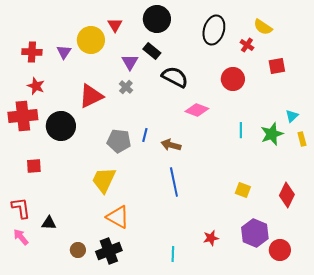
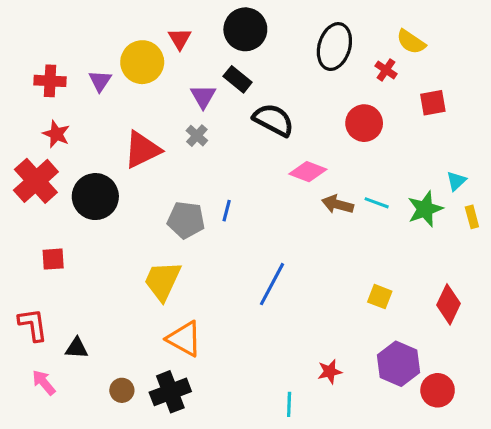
red cross: (23, 116) -> (36, 181), turned -36
cyan line: (241, 130) -> (377, 203), turned -70
brown arrow: (171, 145) -> (338, 204), moved
blue line: (174, 182) -> (272, 284), turned 40
pink arrow: (21, 237) -> (44, 382), moved
cyan line: (173, 254) -> (289, 404), moved

